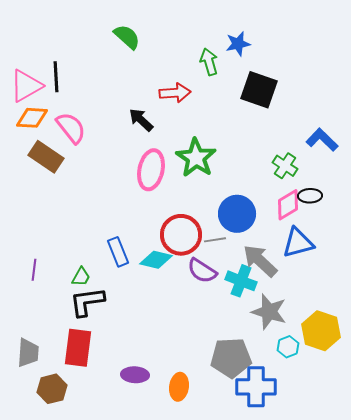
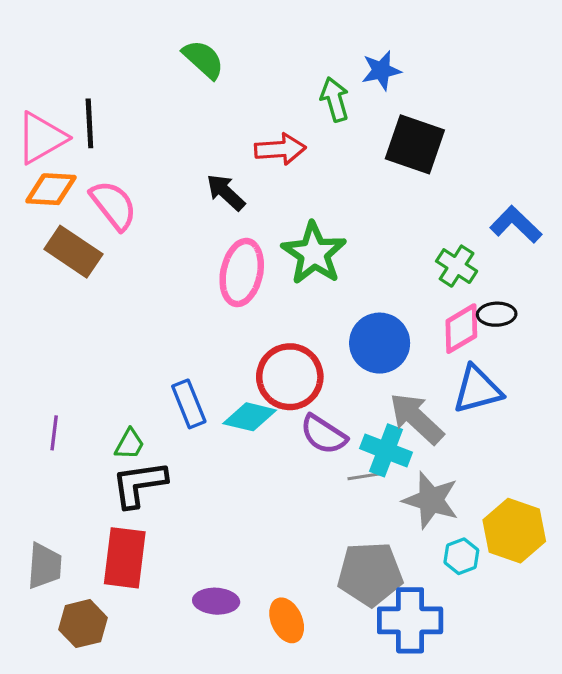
gray line: (215, 240) -> (365, 476), moved
orange ellipse: (179, 387) -> (287, 620), turned -32

